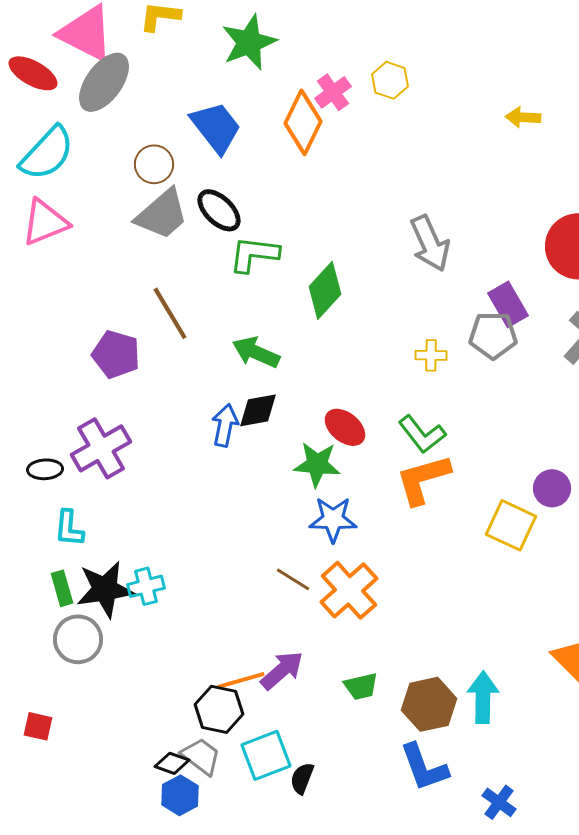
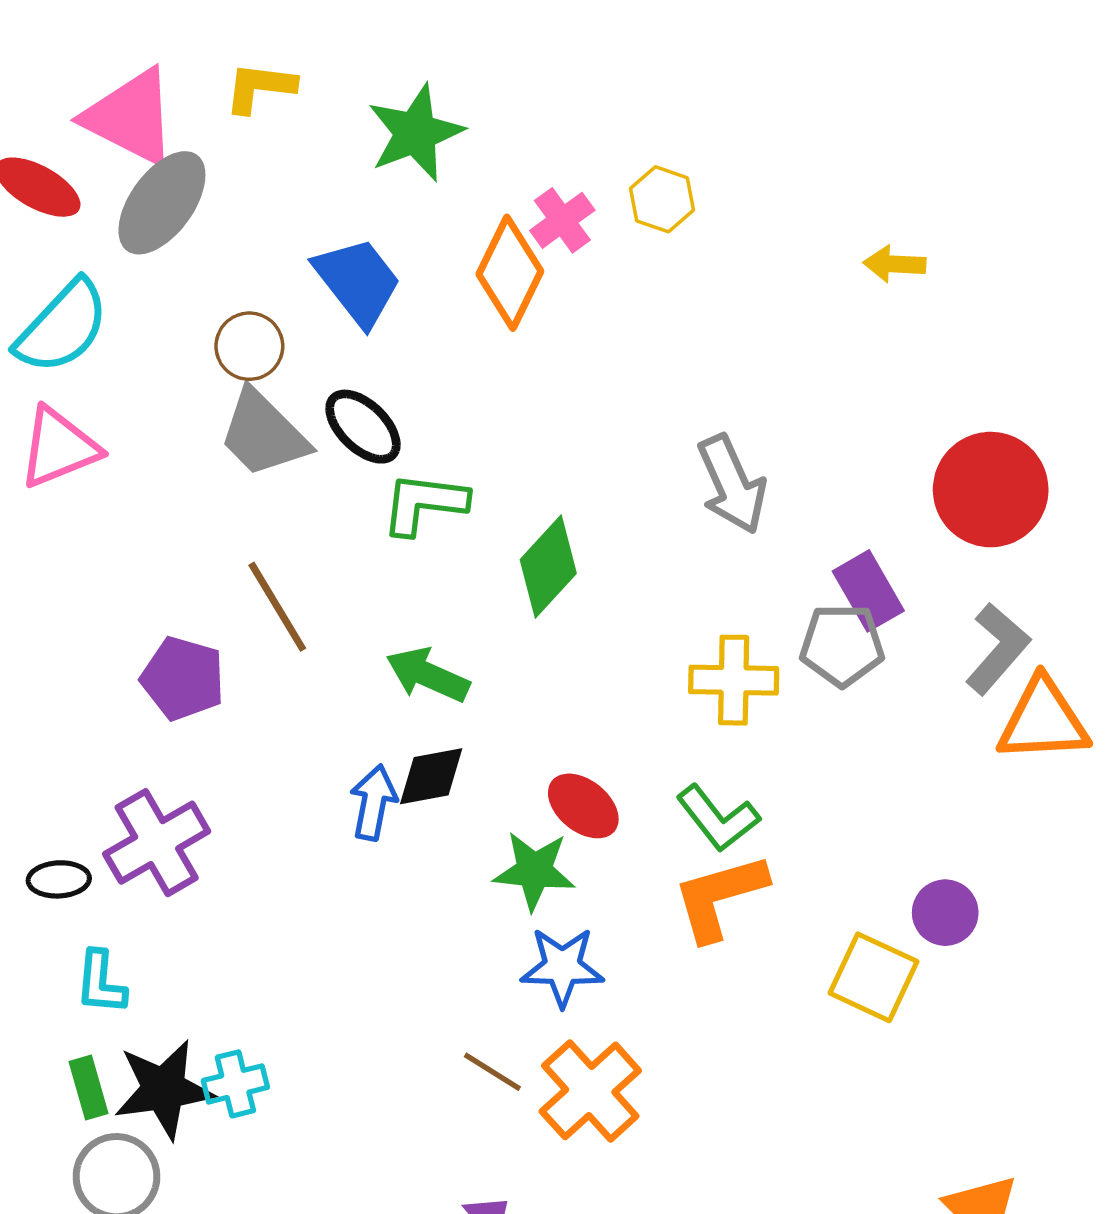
gray trapezoid: (162, 214) -> (263, 434), turned 86
yellow cross: (431, 355) -> (734, 680), size x1.6

